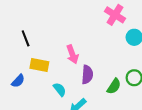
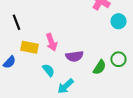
pink arrow: (72, 54) -> (51, 42), moved
purple semicircle: (87, 75) -> (74, 56), turned 78

